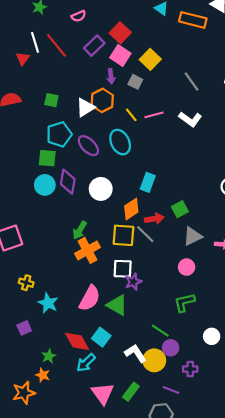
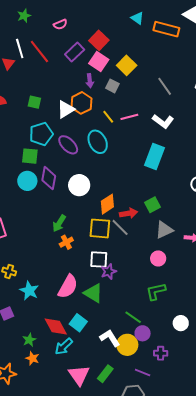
cyan rectangle: (148, 182) -> (154, 157), moved, size x1.4
orange cross: (88, 250) -> (66, 242), size x0.6
orange star: (43, 375) -> (32, 358), moved

